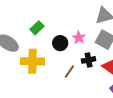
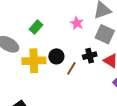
pink star: (79, 38) -> (77, 23), moved
black circle: (60, 43) -> (56, 56), moved

